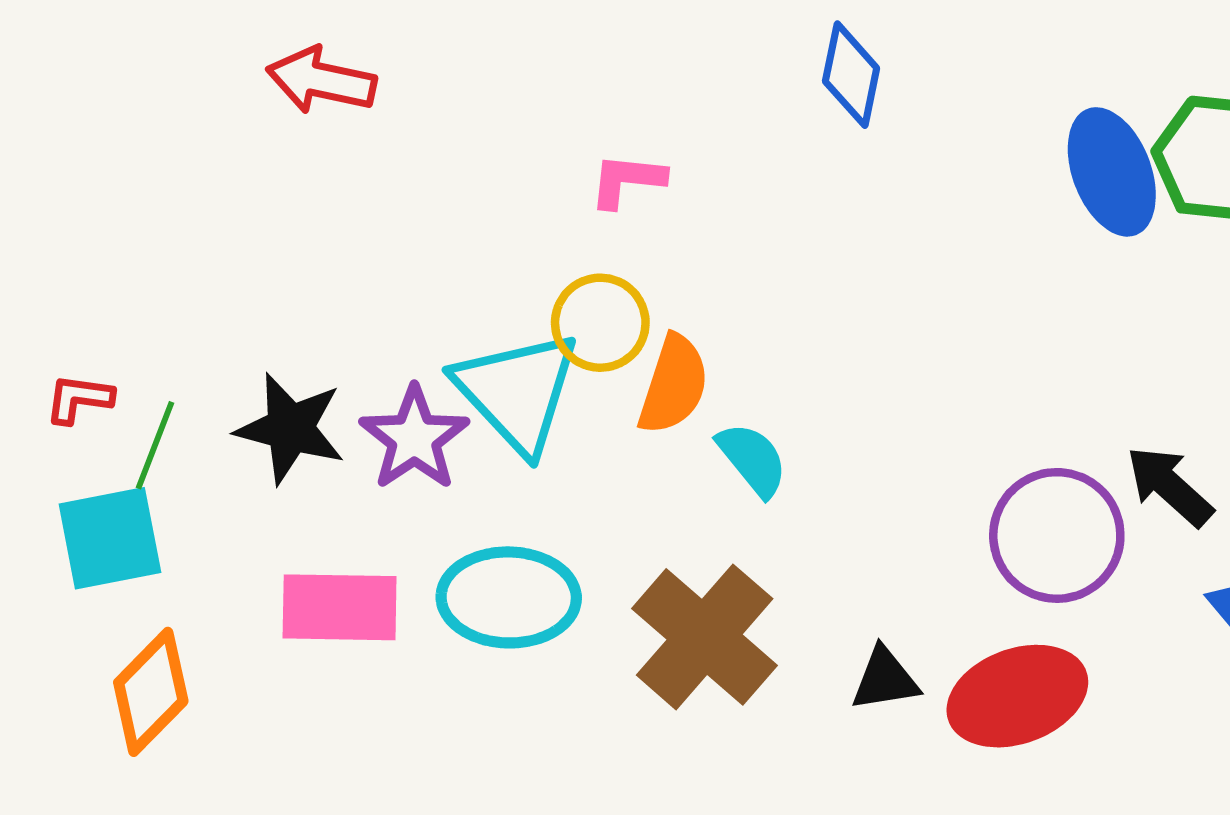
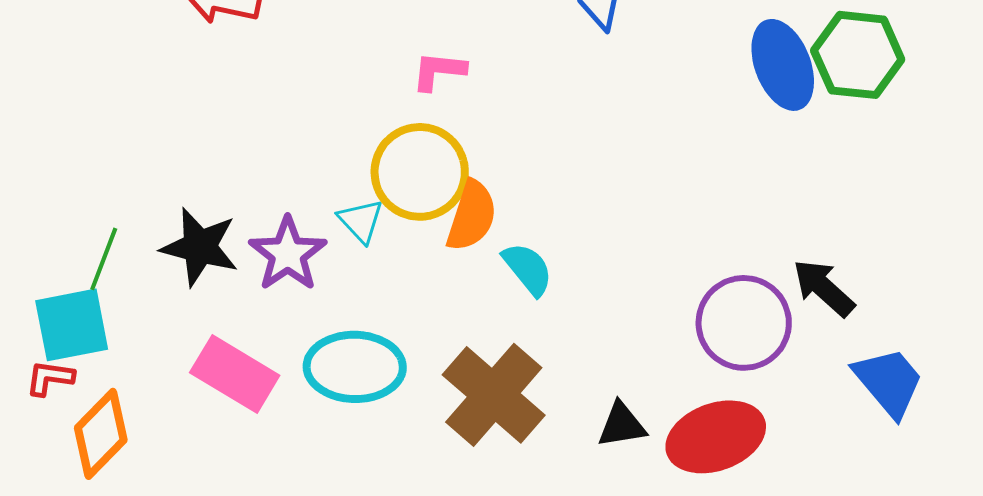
yellow circle: (600, 323) -> (420, 172), size x1.4
cyan triangle: (517, 392) -> (361, 221), size x0.5
red L-shape: (79, 399) -> (50, 378), moved
pink rectangle: (340, 607) -> (235, 374), turned 30

